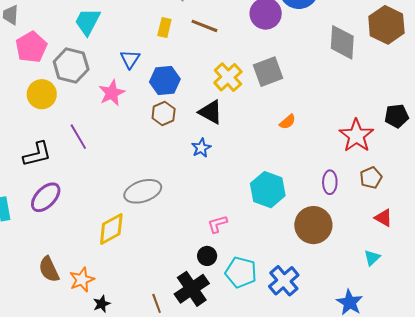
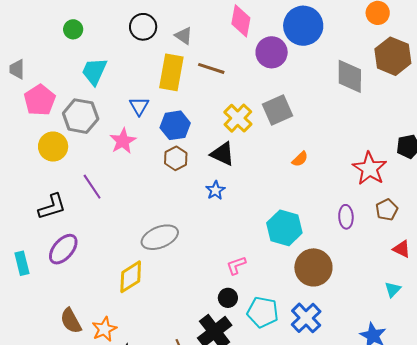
yellow rectangle: (164, 27) -> (171, 72), size x1.8
brown circle: (313, 225) -> (313, 267), moved

